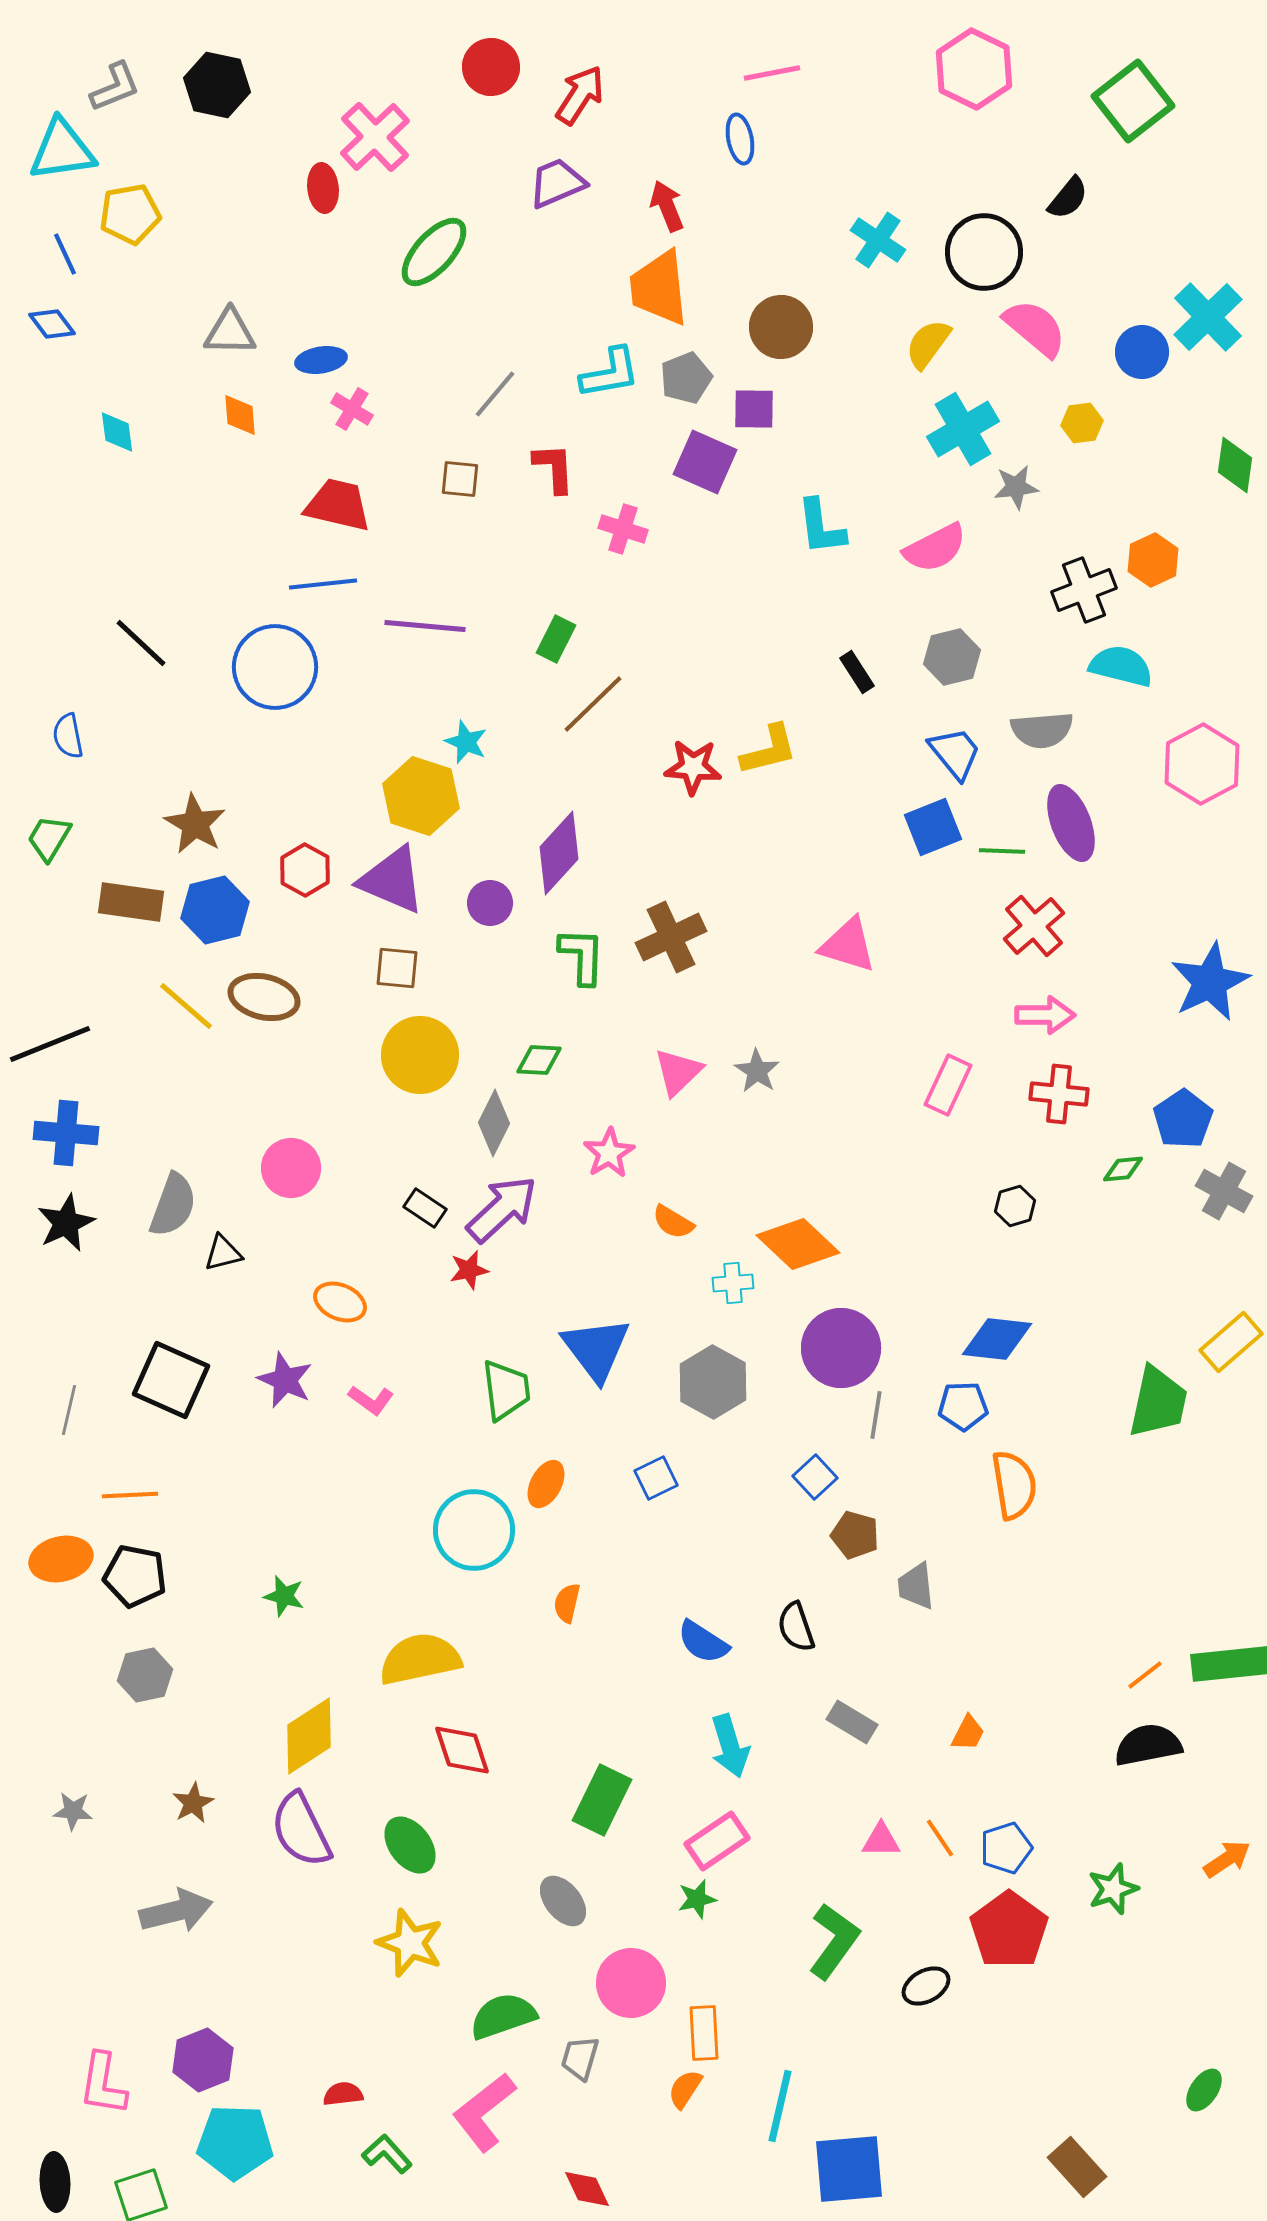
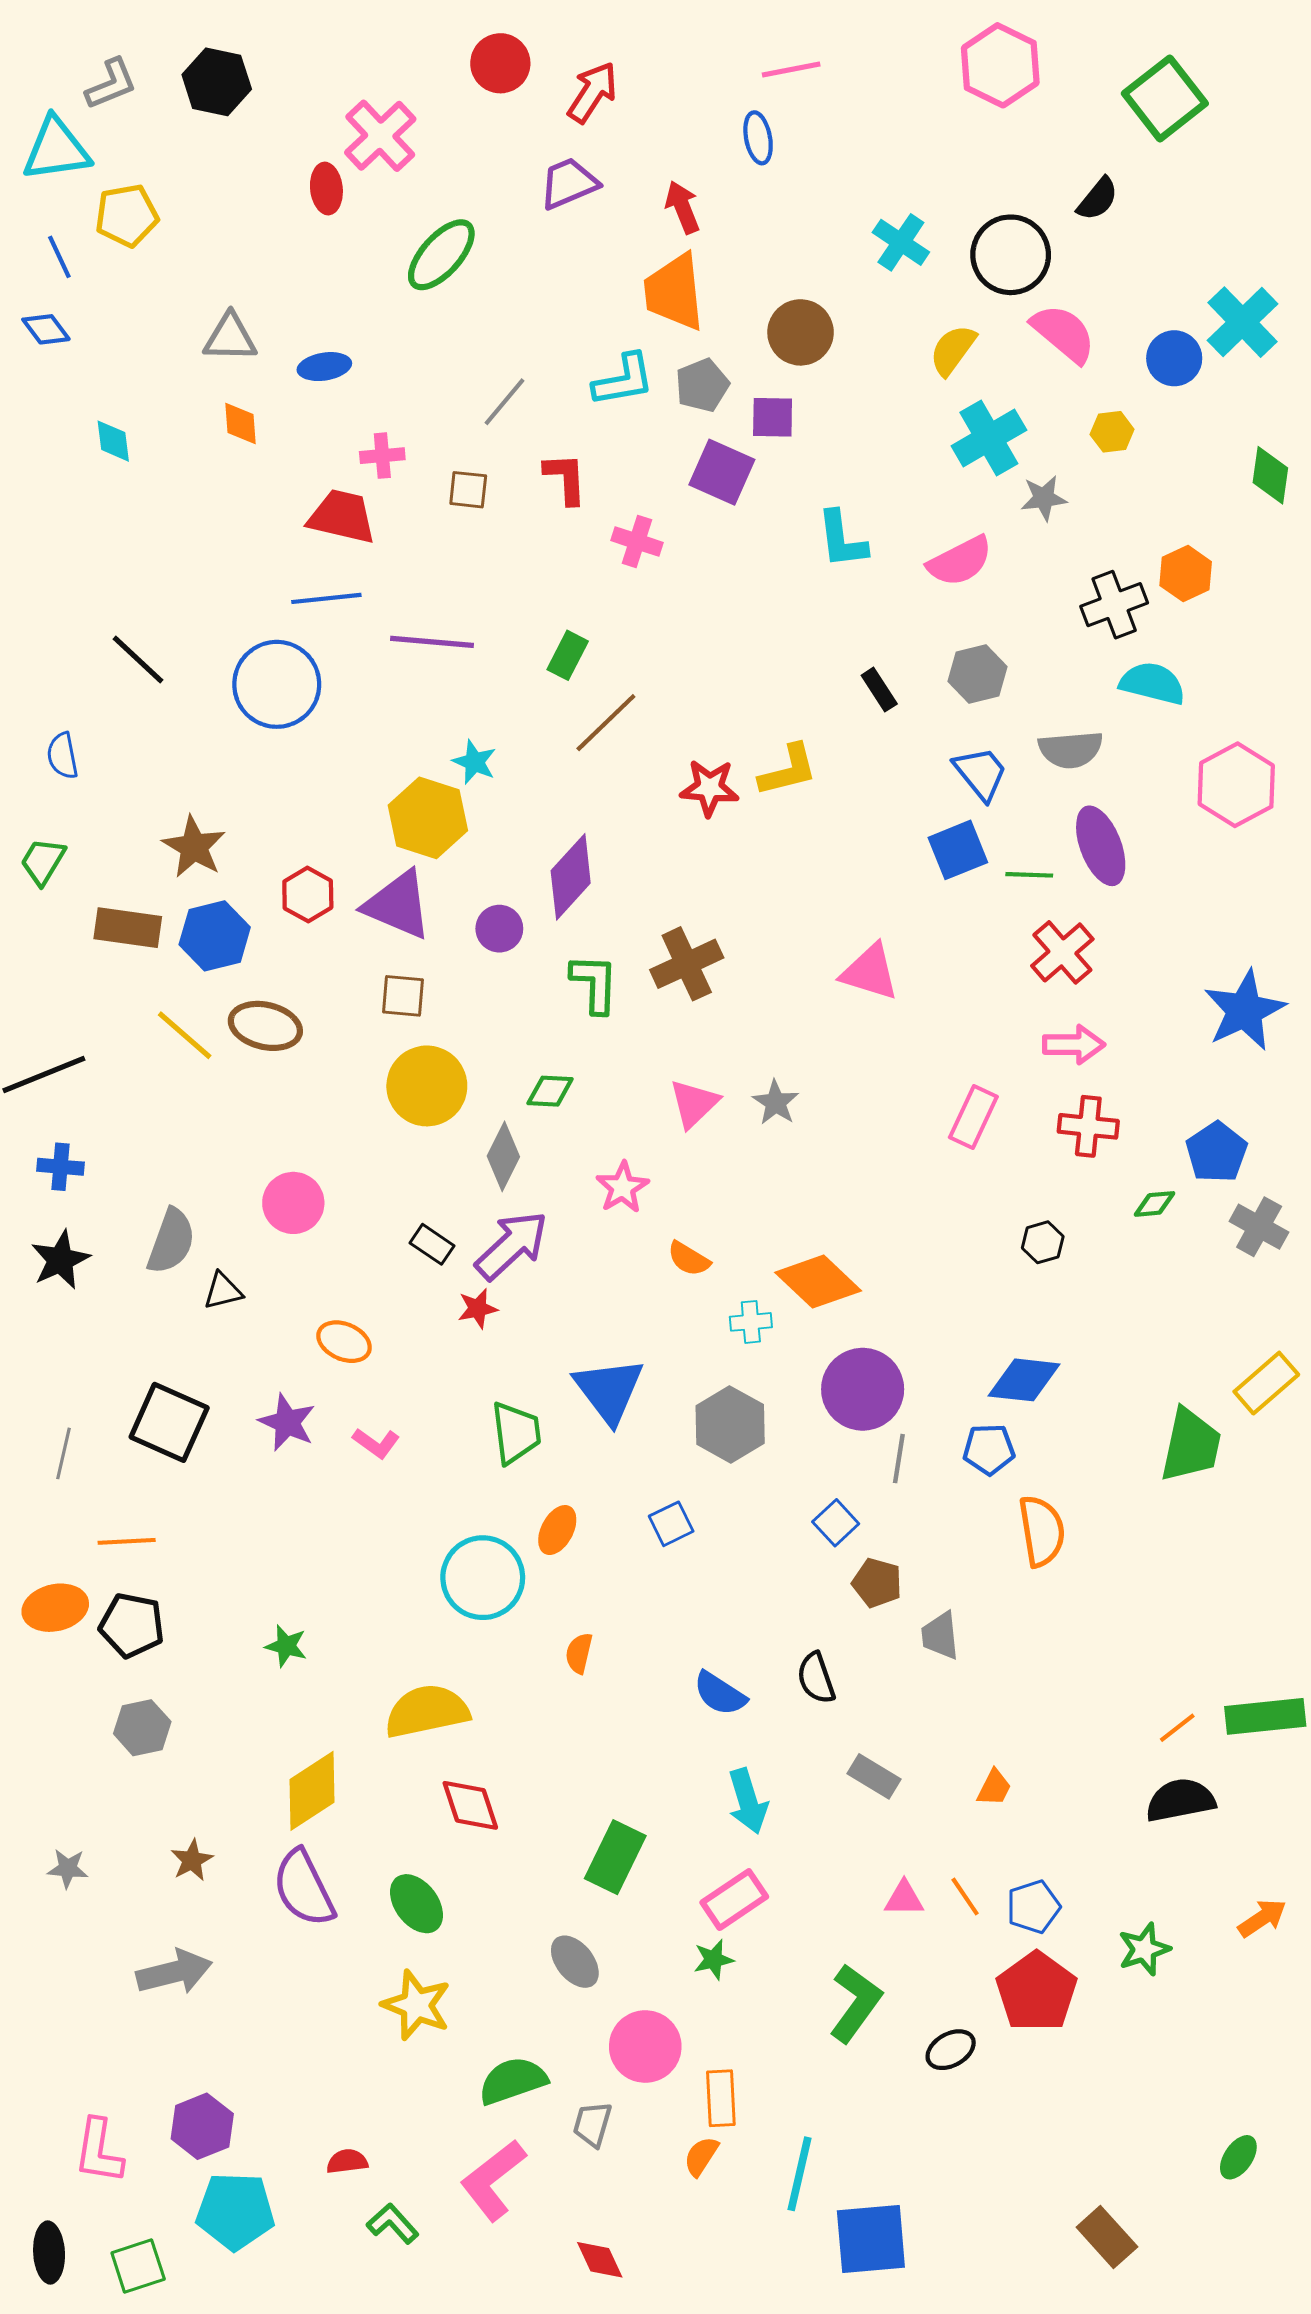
pink cross: (352, 409) -> (382, 456), moved, turned -36
blue cross: (66, 1133) -> (60, 1167), size x0.7

